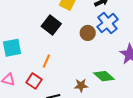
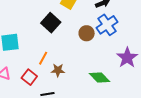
brown star: (81, 85) -> (58, 70), moved

